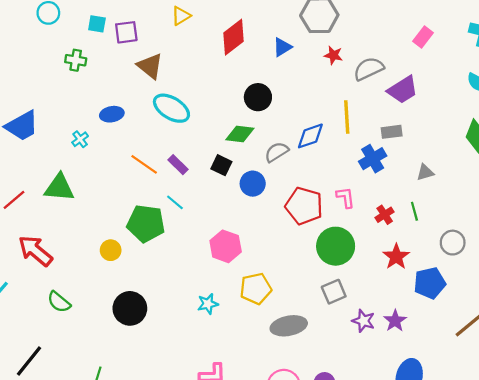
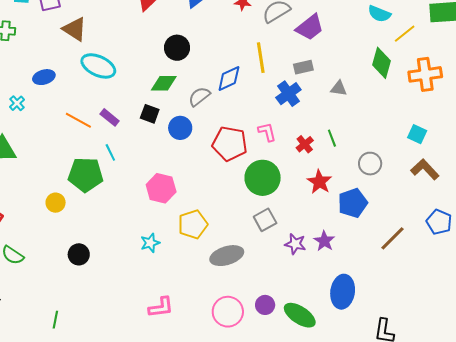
gray triangle: (425, 172) -> (339, 88), moved, turned 30
cyan line: (175, 202) -> (110, 152), turned 30
black circle: (130, 308) -> (79, 254), size x0.7

